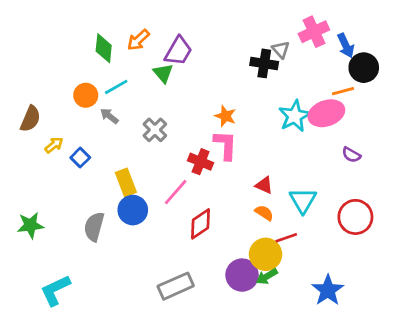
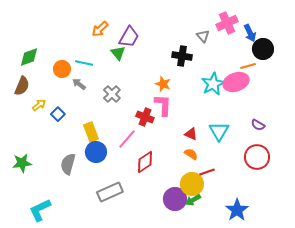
green diamond: (104, 48) -> (29, 57), moved, turned 65
black cross: (264, 63) -> (182, 56), moved
cyan line: (116, 87) -> (84, 63), turned 42
purple semicircle: (351, 155) -> (258, 125), moved
cyan triangle: (303, 200) -> (219, 131), moved
gray rectangle: (176, 286) -> (110, 192), moved

